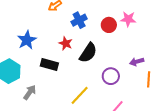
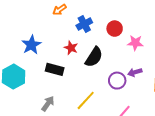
pink star: (128, 19) -> (135, 43), moved
purple arrow: (137, 62) -> (135, 72), moved
gray arrow: (30, 92) -> (48, 104), moved

